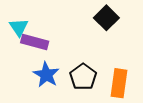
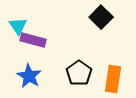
blue star: (46, 75) -> (29, 76), moved

